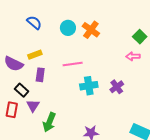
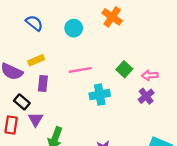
orange cross: (91, 30) -> (112, 17), moved
green square: (140, 37) -> (124, 69), moved
pink arrow: (133, 56) -> (150, 75), moved
purple cross: (117, 87) -> (146, 96), moved

